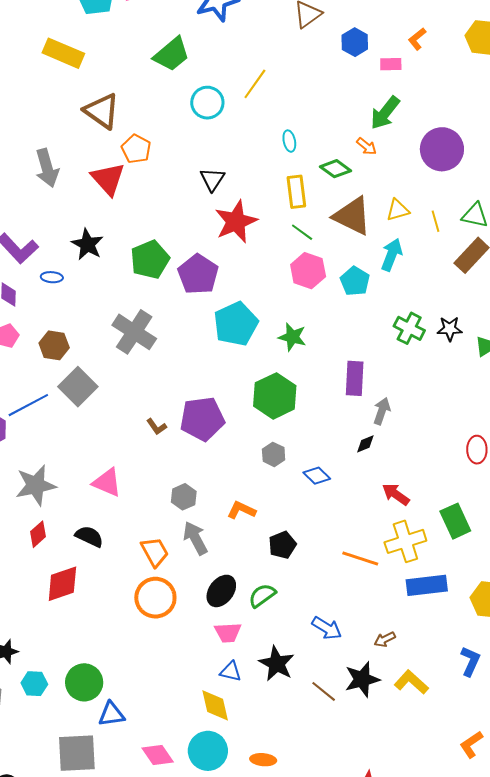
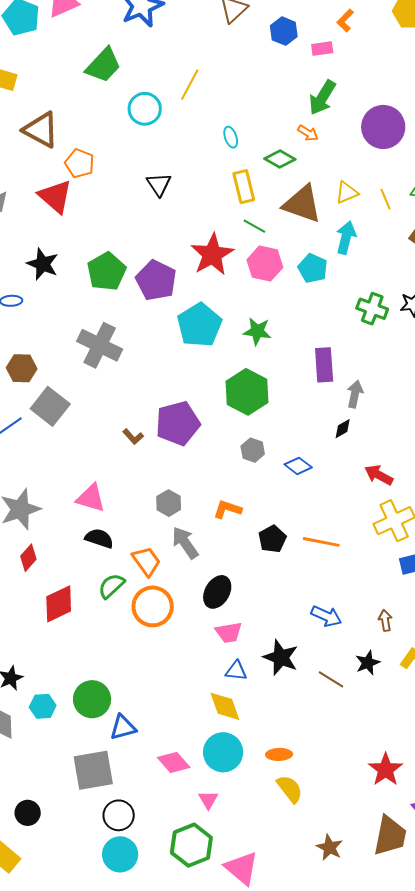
red star: (236, 222) -> (212, 254), moved
black semicircle: (89, 536) -> (99, 538), moved
orange line: (360, 558) -> (321, 542), moved
green semicircle: (262, 595) -> (111, 586), moved
brown arrow: (385, 639) -> (385, 620), turned 115
black star: (362, 679) -> (368, 663), size x0.7

